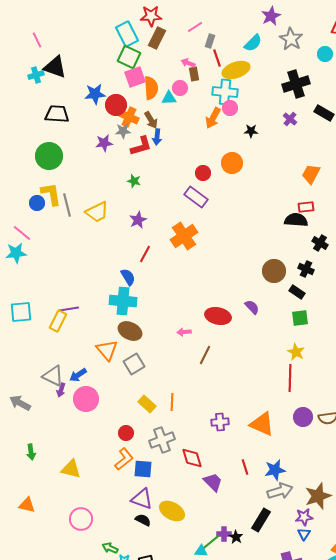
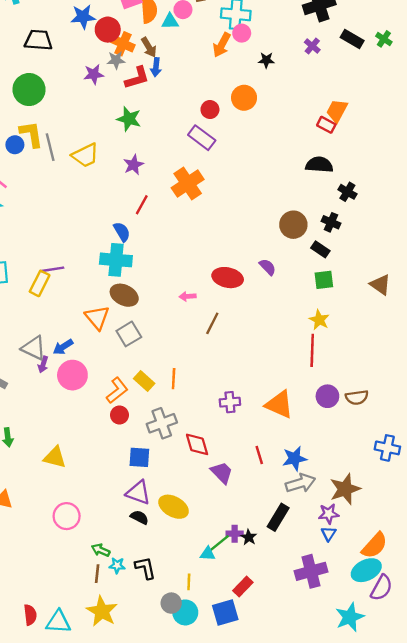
green star: (134, 181) -> (129, 119), size x1.5
red rectangle: (306, 207) -> (326, 125), moved, turned 35
orange L-shape: (124, 459) -> (117, 390), moved

